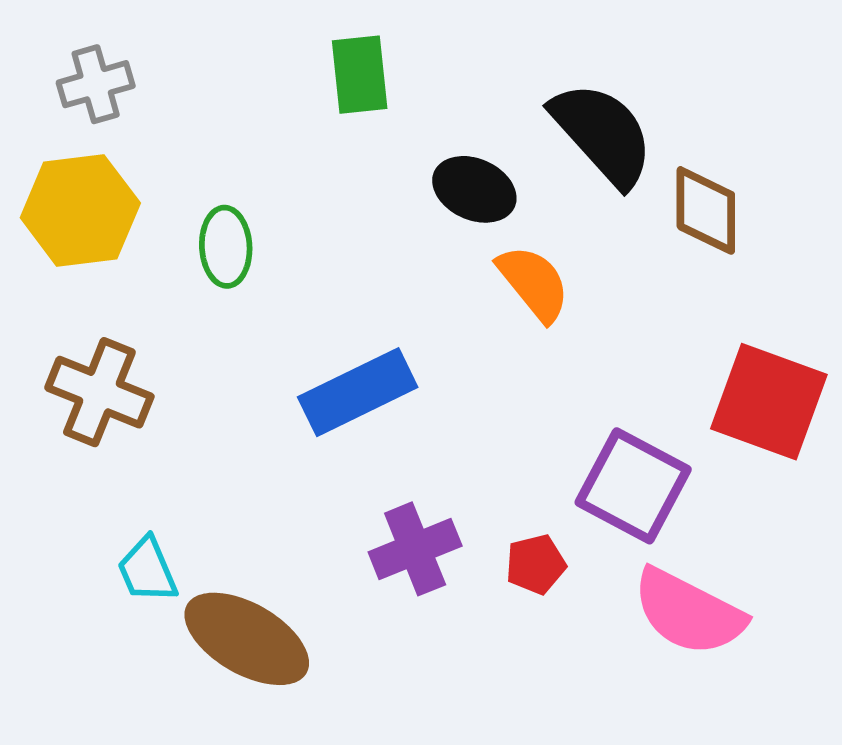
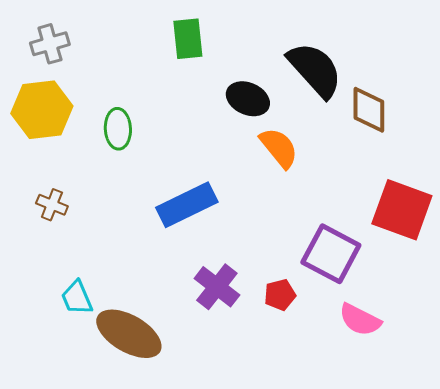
brown cross: (99, 392) -> (52, 205), size x0.6
purple cross: (415, 549) -> (217, 287), turned -30
pink semicircle: (689, 612) -> (360, 320), size x0.7

